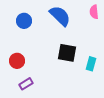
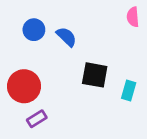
blue semicircle: (60, 16) -> (66, 37), moved, size x0.7
red circle: (17, 61) -> (24, 86), size x1.5

